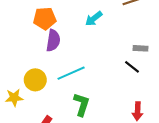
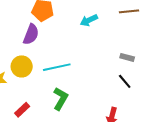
purple semicircle: (53, 40) -> (31, 34), moved
black line: (132, 67) -> (125, 81), moved

